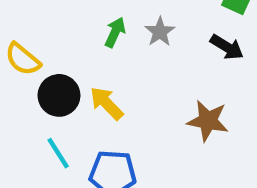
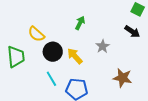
gray star: (160, 32) -> (103, 46), moved
brown star: (208, 121) -> (122, 78), moved

